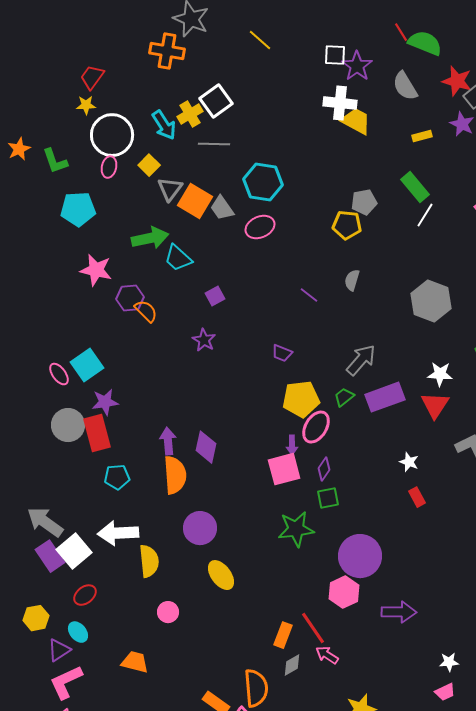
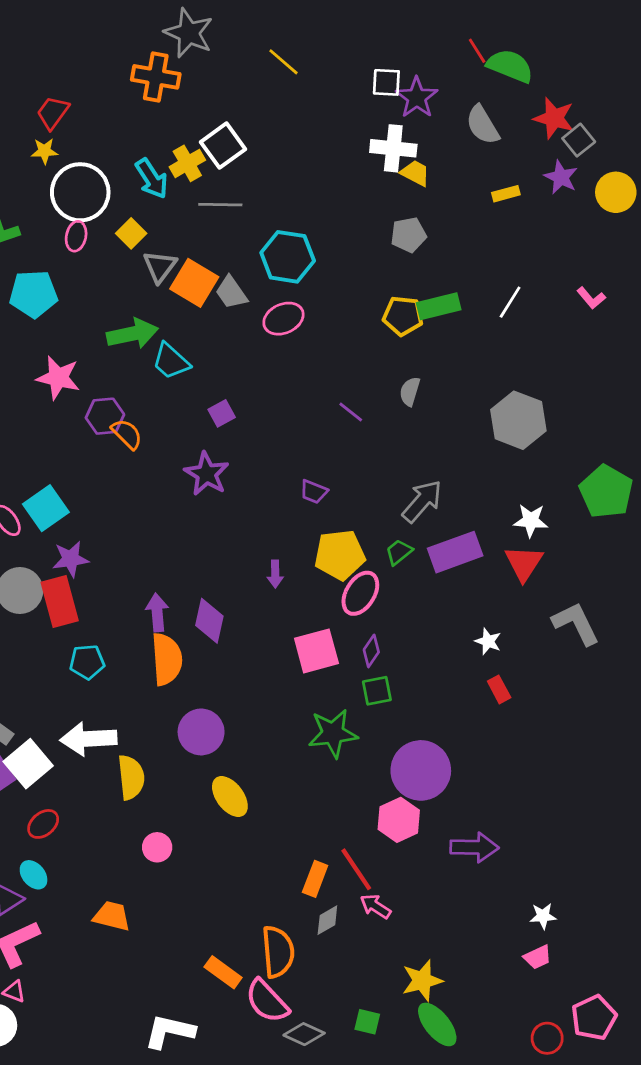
yellow trapezoid: (356, 121) -> (415, 173), size x0.7
green rectangle: (415, 187) -> (439, 306), moved, turned -64
gray pentagon: (364, 202) -> (408, 235), moved
purple star: (204, 340) -> (207, 474), size x1.4
purple arrow: (292, 445) -> (275, 574), moved

